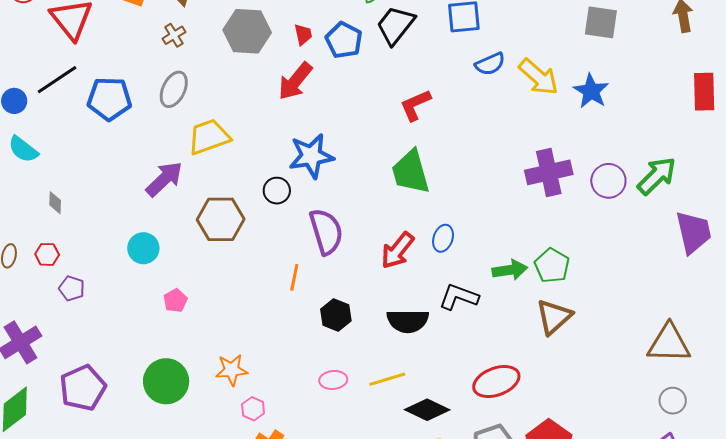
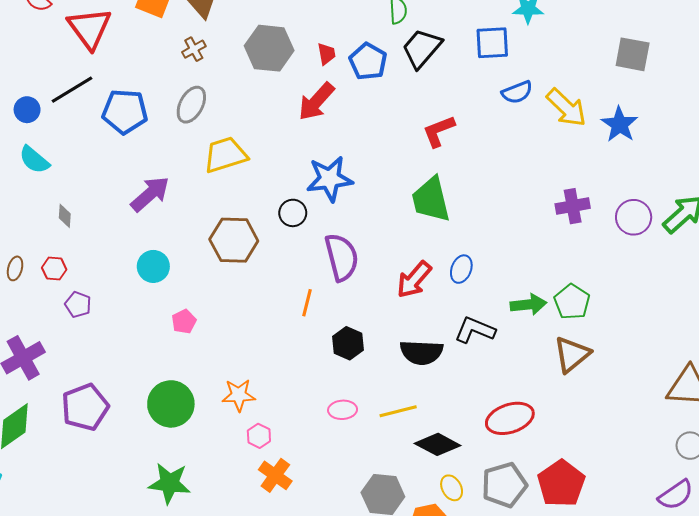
purple cross: (549, 172) -> (573, 206), size x0.7
purple arrow: (164, 179) -> (150, 194), moved

